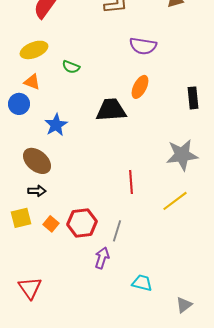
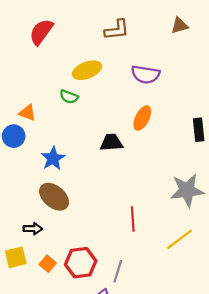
yellow ellipse: (34, 50) -> (87, 70), moved
black trapezoid: (111, 110) -> (111, 142), size x0.7
brown ellipse: (37, 161) -> (54, 197), moved

